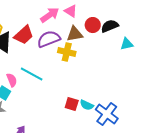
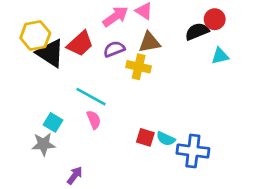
red circle: (93, 25) -> (215, 19), moved
purple semicircle: (49, 39) -> (114, 49), size x0.7
pink semicircle: (12, 80) -> (94, 120), moved
blue cross: (107, 114) -> (193, 151), turned -30

